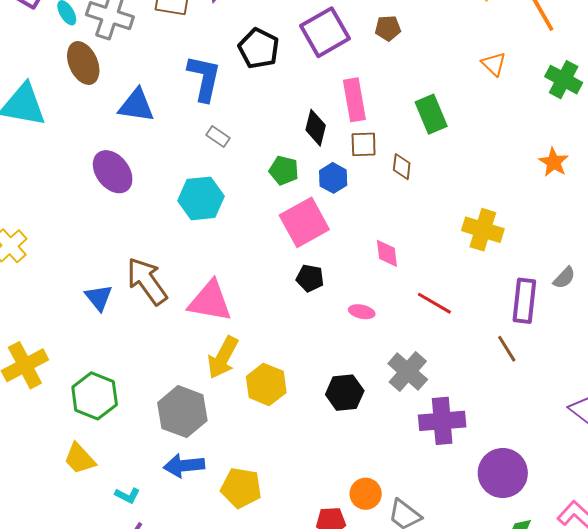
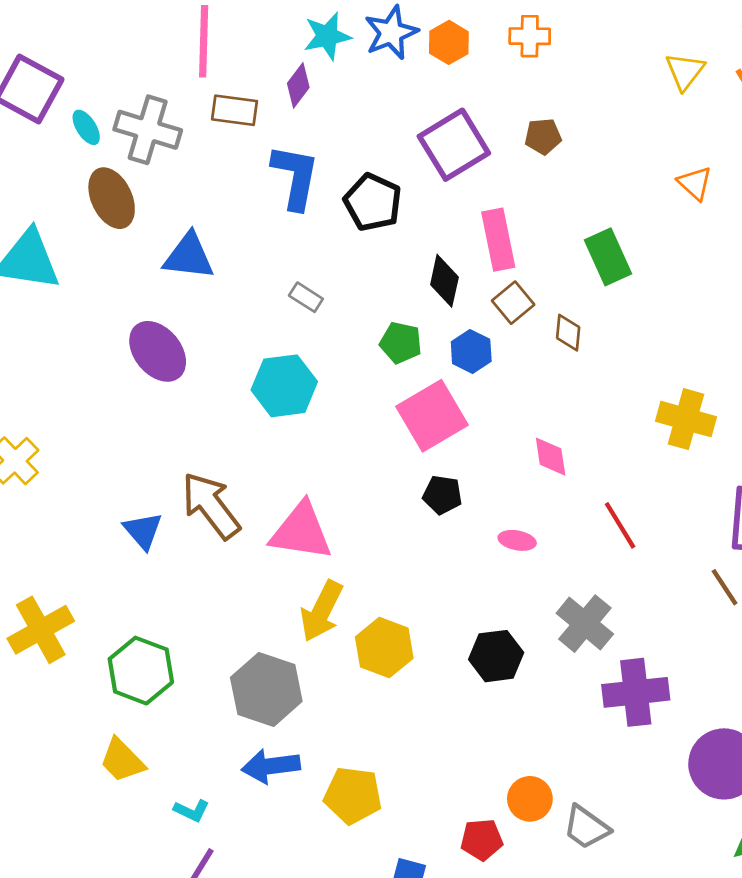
black pentagon: (259, 48) -> (373, 202), moved
blue L-shape: (204, 78) -> (295, 177), moved
brown square: (364, 144) -> (513, 303), turned -36
red line: (434, 303) -> (620, 525), turned 30

